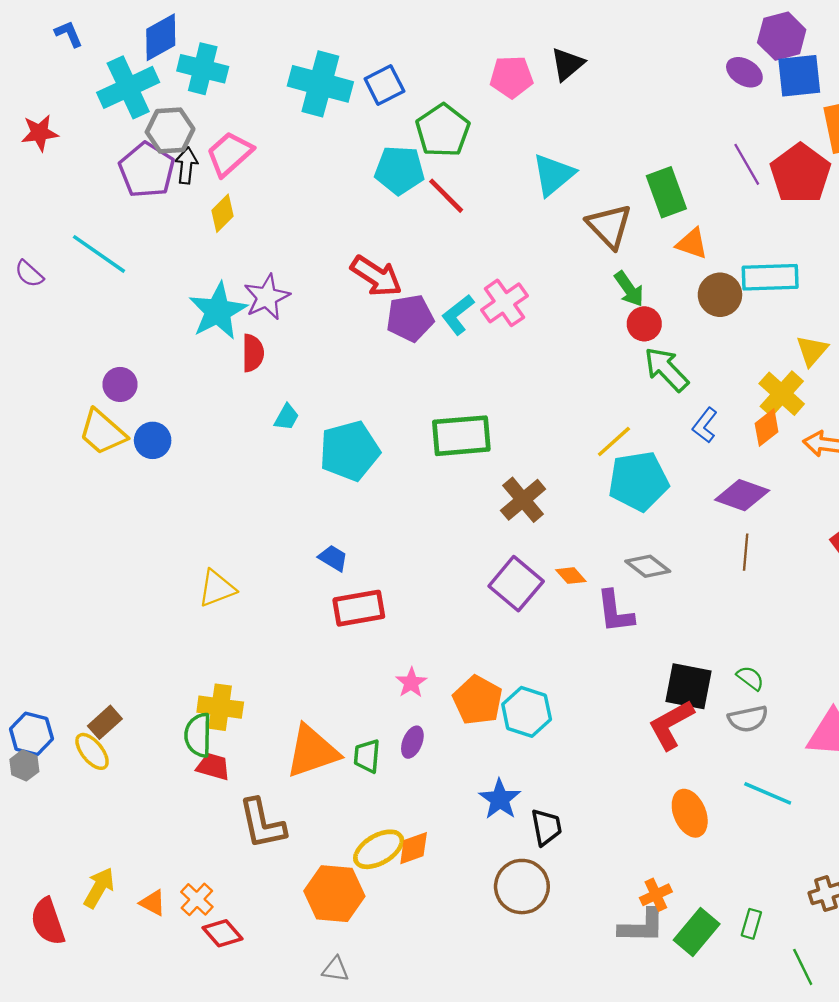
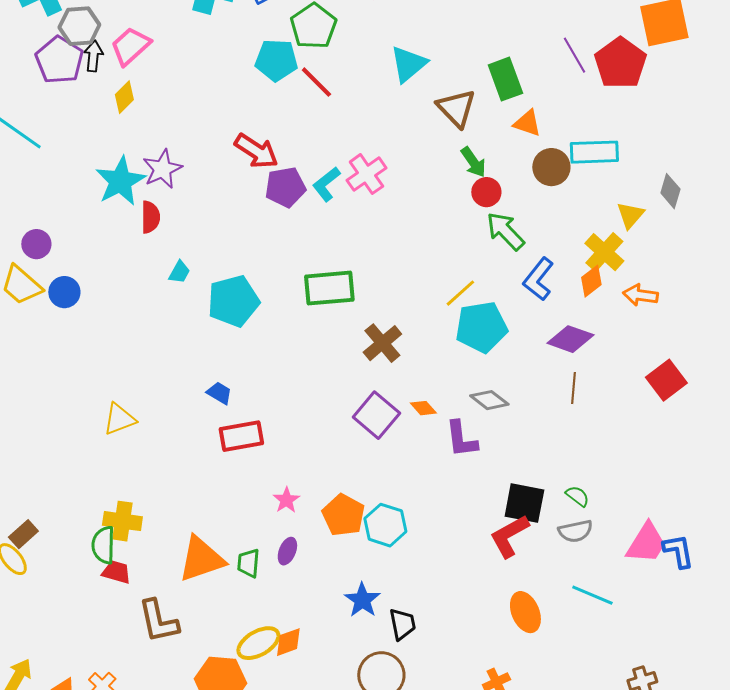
blue L-shape: (705, 425) -> (538, 279), size x1.4

